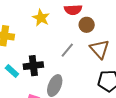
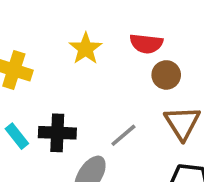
gray line: (67, 50) -> (123, 135), moved

